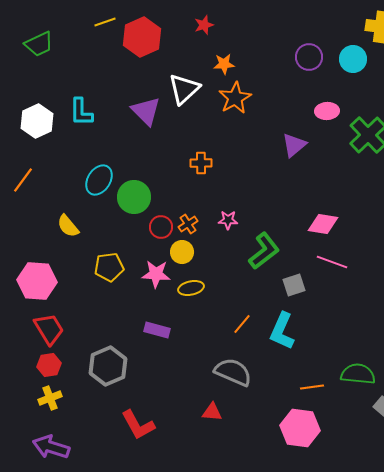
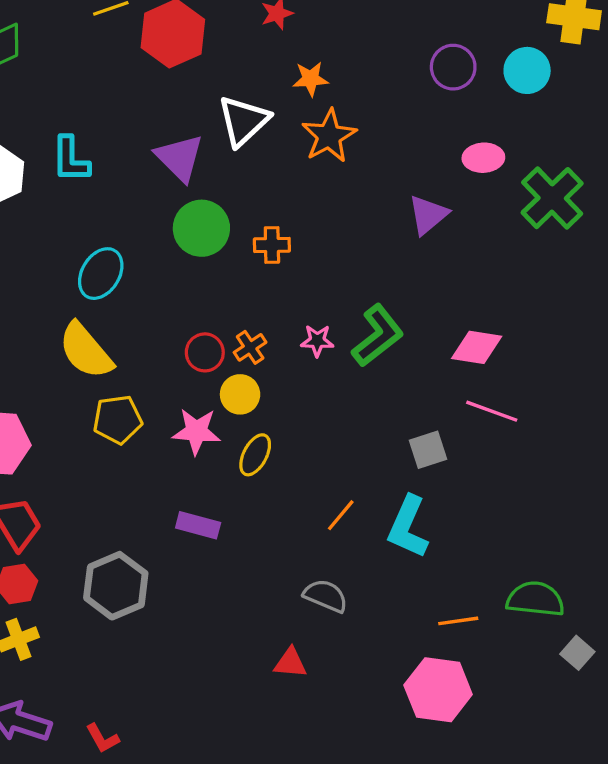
green circle: (134, 197) -> (201, 228), moved
yellow semicircle: (68, 226) -> (86, 351), moved, size x1.5
green L-shape: (264, 251) -> (378, 336), moved
yellow ellipse: (191, 288) -> (255, 455), turned -50
gray semicircle: (233, 372) -> (326, 596), size x0.7
red L-shape: (138, 425) -> (102, 738), moved, size x0.6

